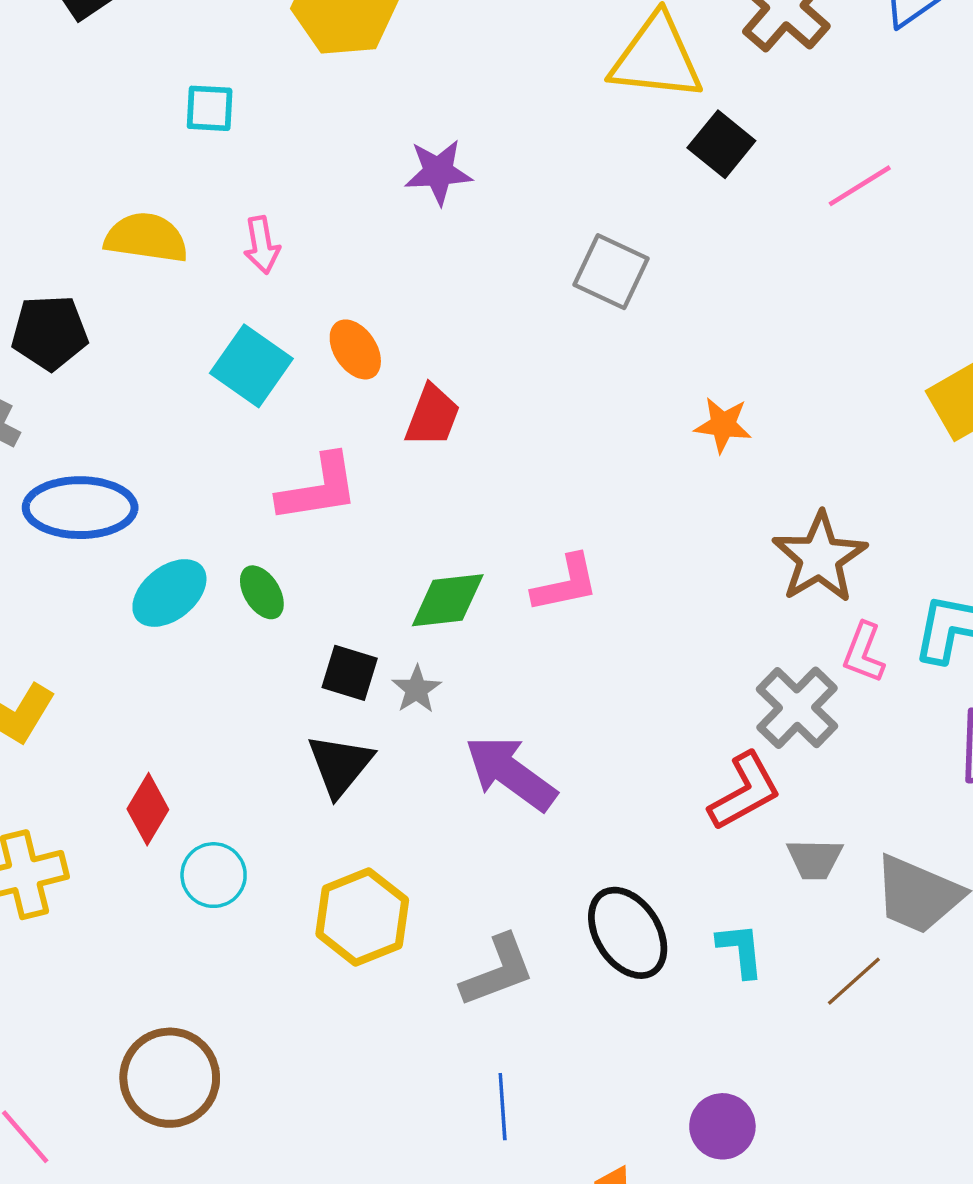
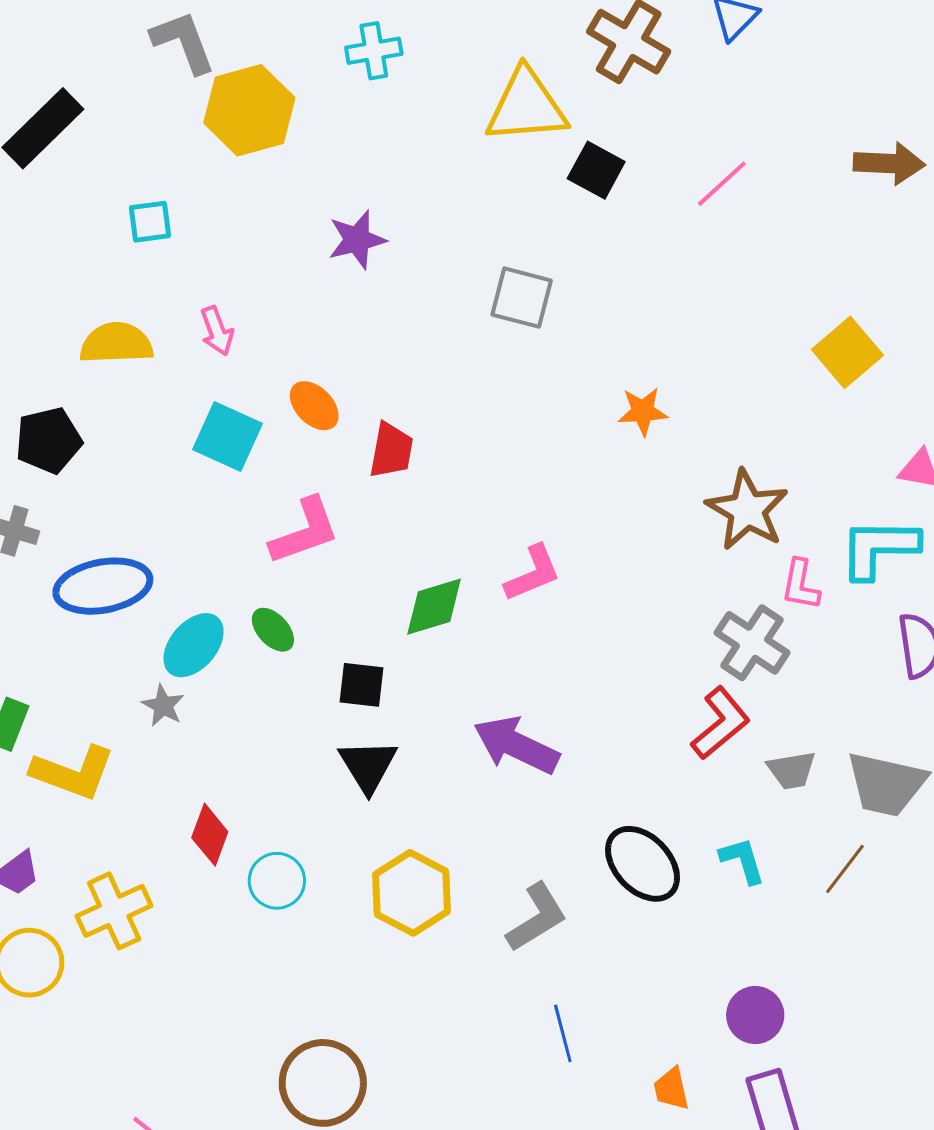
gray star: (417, 689) -> (163, 706), moved
brown circle: (170, 1078) -> (323, 1083), moved

